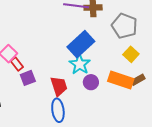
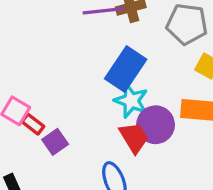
purple circle: (91, 82) -> (156, 125), size x1.5
red trapezoid: (59, 86) -> (134, 138), moved

